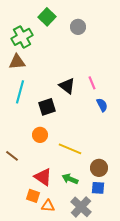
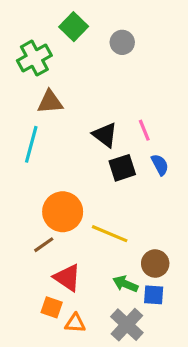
brown triangle: (17, 62) -> (50, 102), moved
black square: (47, 107) -> (122, 168), moved
orange circle: (40, 135) -> (63, 212), size x1.6
brown line: (12, 156) -> (44, 245), moved, turned -72
green arrow: (70, 179) -> (125, 284), moved

